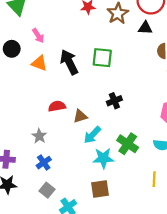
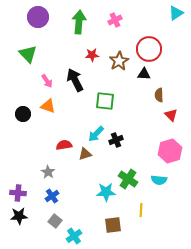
black circle: (12, 49) -> (23, 114), moved
black arrow: (69, 62) -> (75, 80), moved
cyan arrow: (92, 135) -> (96, 134), moved
yellow line: (154, 179) -> (141, 210), moved
brown square: (100, 189) -> (113, 225), moved

